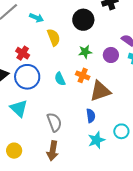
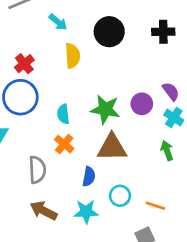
black circle: (83, 20) -> (109, 32), moved
green star: (85, 52) -> (105, 109), moved, size x1.5
orange cross: (83, 75) -> (64, 144), moved
cyan circle: (121, 131) -> (120, 196), moved
brown arrow: (53, 151) -> (44, 211), moved, turned 90

